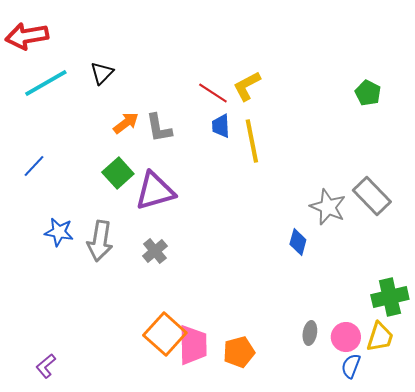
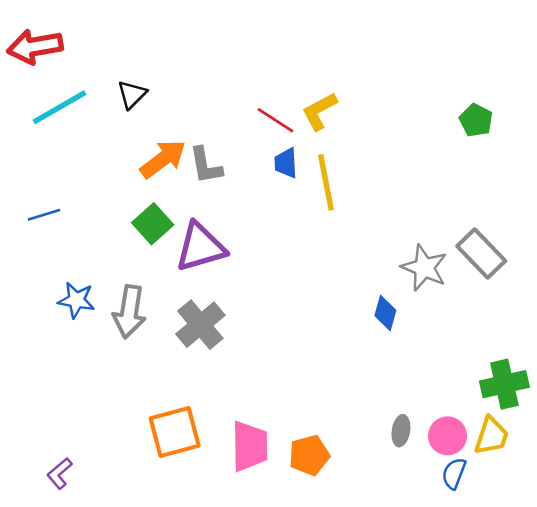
orange arrow: (126, 123) -> (163, 159), size x1.4
blue line: (34, 166) -> (44, 215), turned 30
gray cross: (155, 251) -> (200, 325), size x1.5
orange square: (165, 334) -> (175, 432), moved, turned 33

